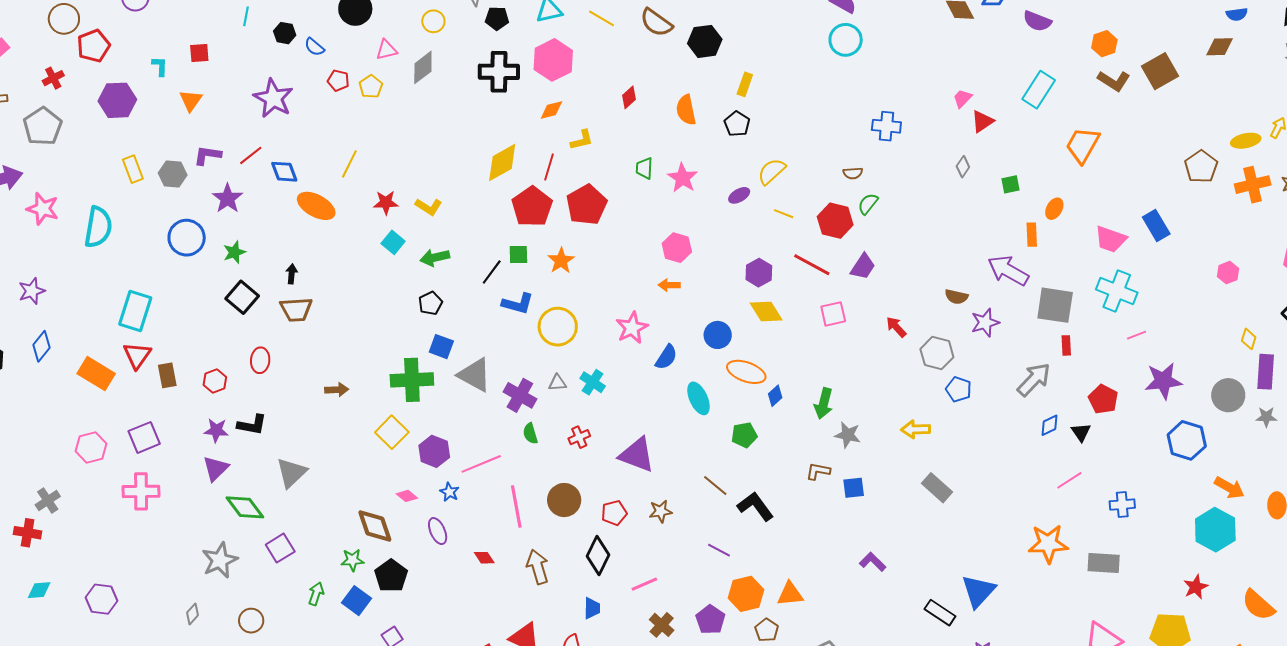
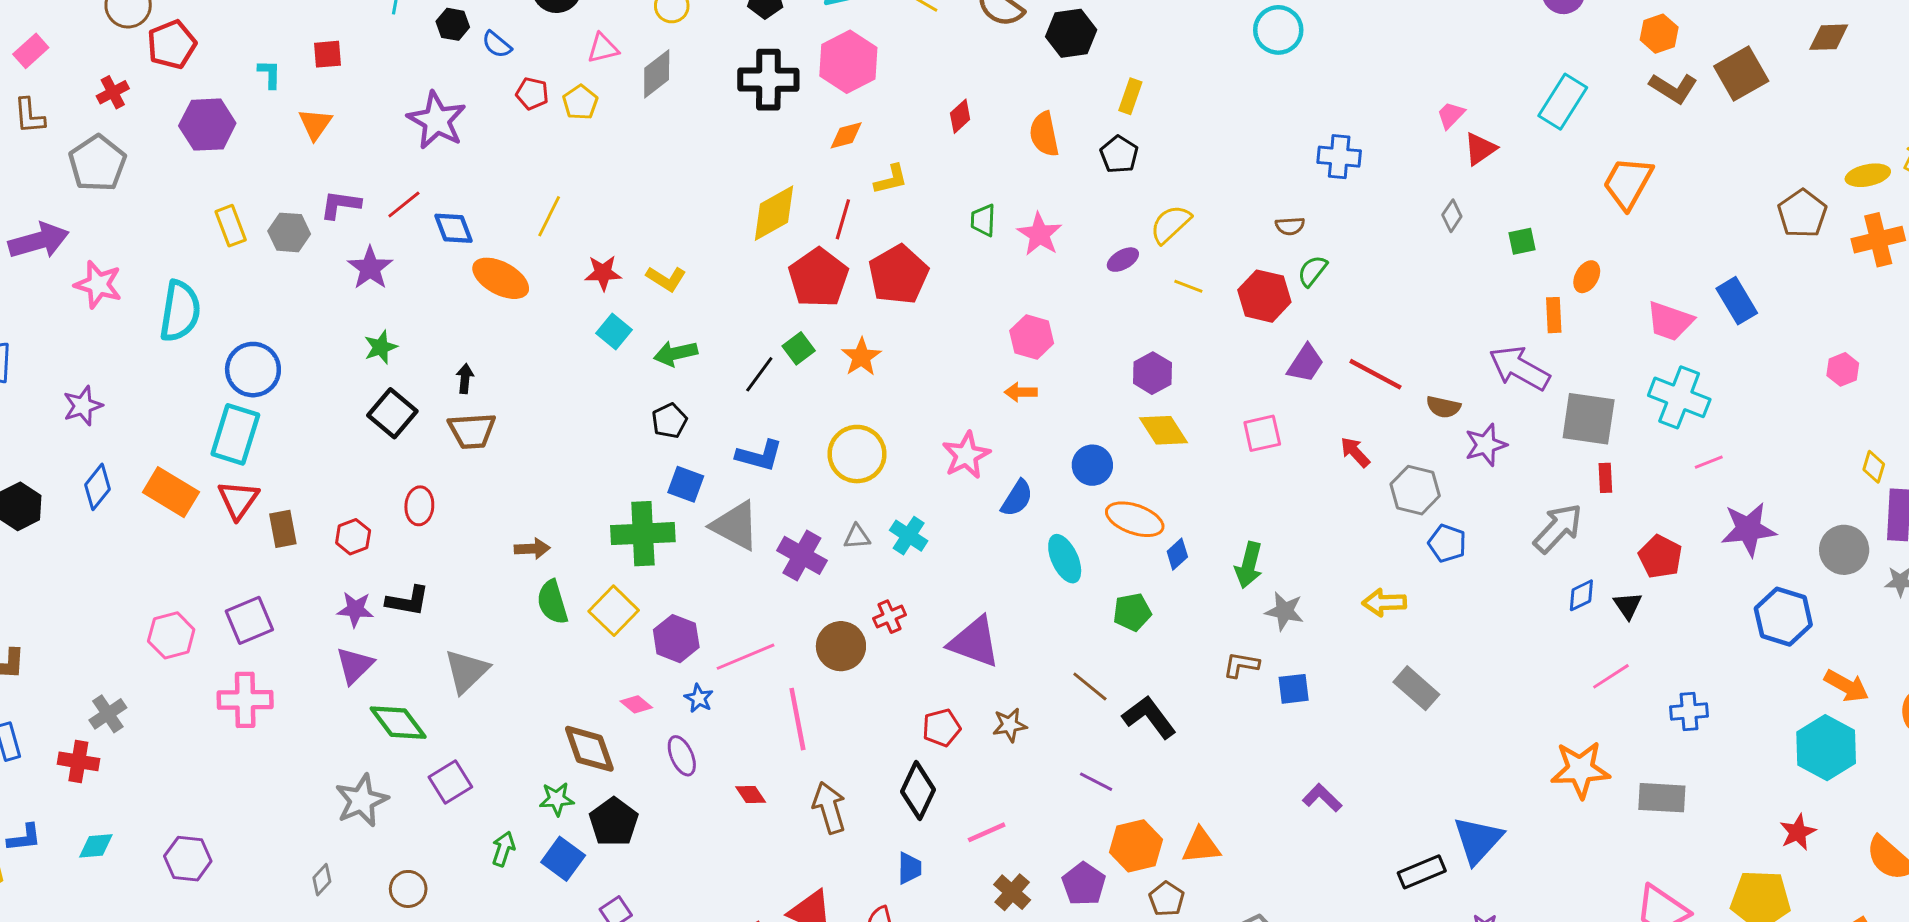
blue circle: (187, 238) -> (253, 370), moved
green square: (518, 255) -> (799, 348), turned -35
red line: (812, 265) -> (1375, 374), moved
blue L-shape: (518, 304) -> (759, 456), moved
orange rectangle: (96, 374) -> (171, 492), moved
green semicircle: (530, 433) -> (552, 602), moved, size x1.4
brown circle: (564, 500) -> (841, 646), moved
black rectangle: (940, 613) -> (1422, 872), turned -56

